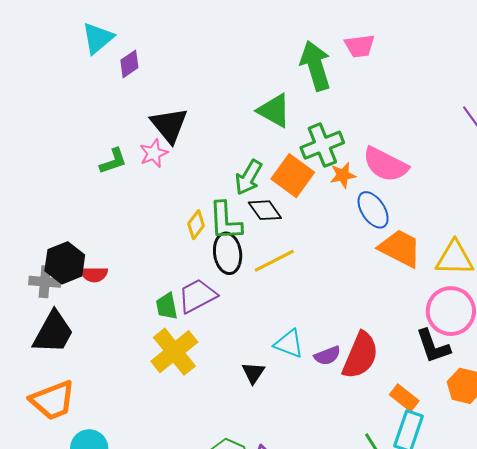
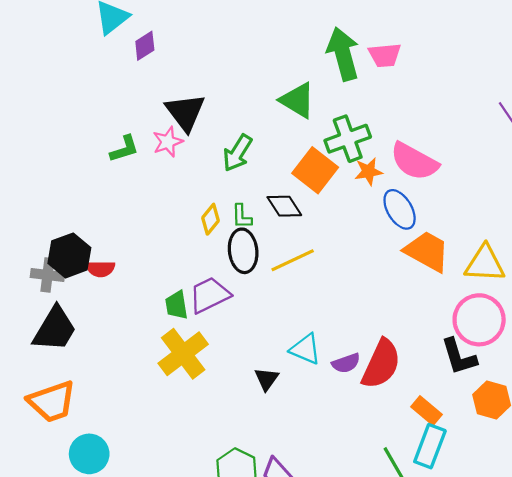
pink trapezoid: (360, 46) -> (385, 55), moved
green arrow: (249, 177) -> (237, 153), moved
green L-shape: (225, 221) -> (242, 216), size x0.6

